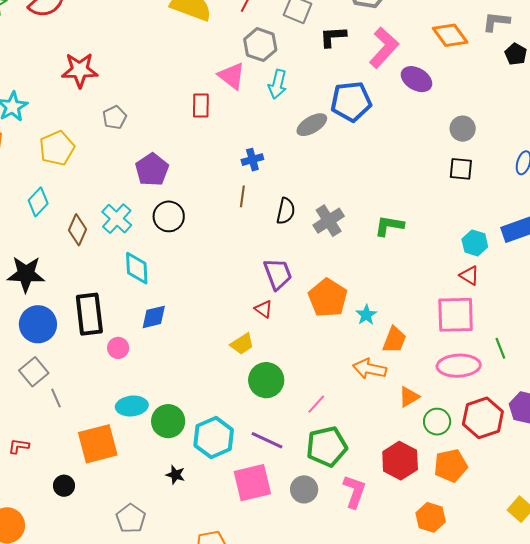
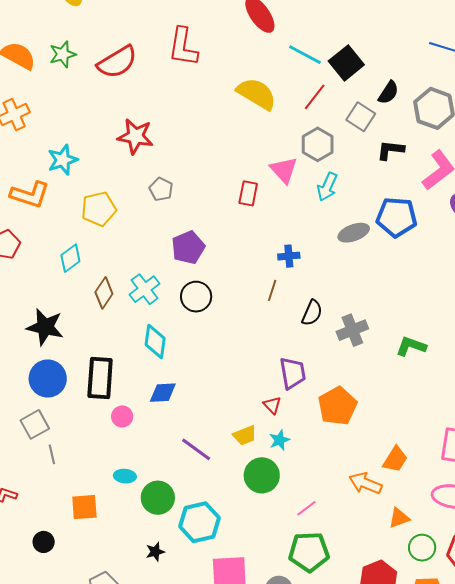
gray pentagon: (115, 117) -> (161, 189), turned -30
cyan star: (366, 315) -> (280, 440), moved
cyan ellipse: (132, 406) -> (125, 476), size x0.7
purple line: (267, 440) -> (196, 449), moved
orange square: (98, 444) -> (84, 507), size x0.7
black star: (175, 475) -> (155, 552), turned 30

